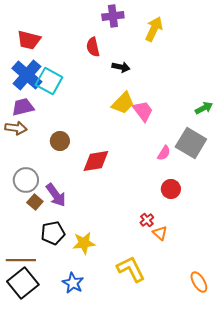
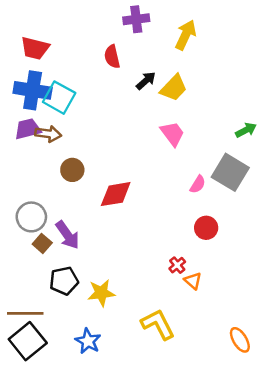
black arrow: (121, 67) -> (146, 81), turned -54
blue cross: (27, 75) -> (33, 90), turned -32
yellow trapezoid: (123, 103) -> (174, 88), moved
brown arrow: (16, 128) -> (48, 134), moved

